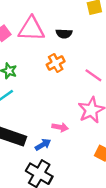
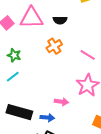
blue arrow: (43, 145) -> (47, 118), turned 40

